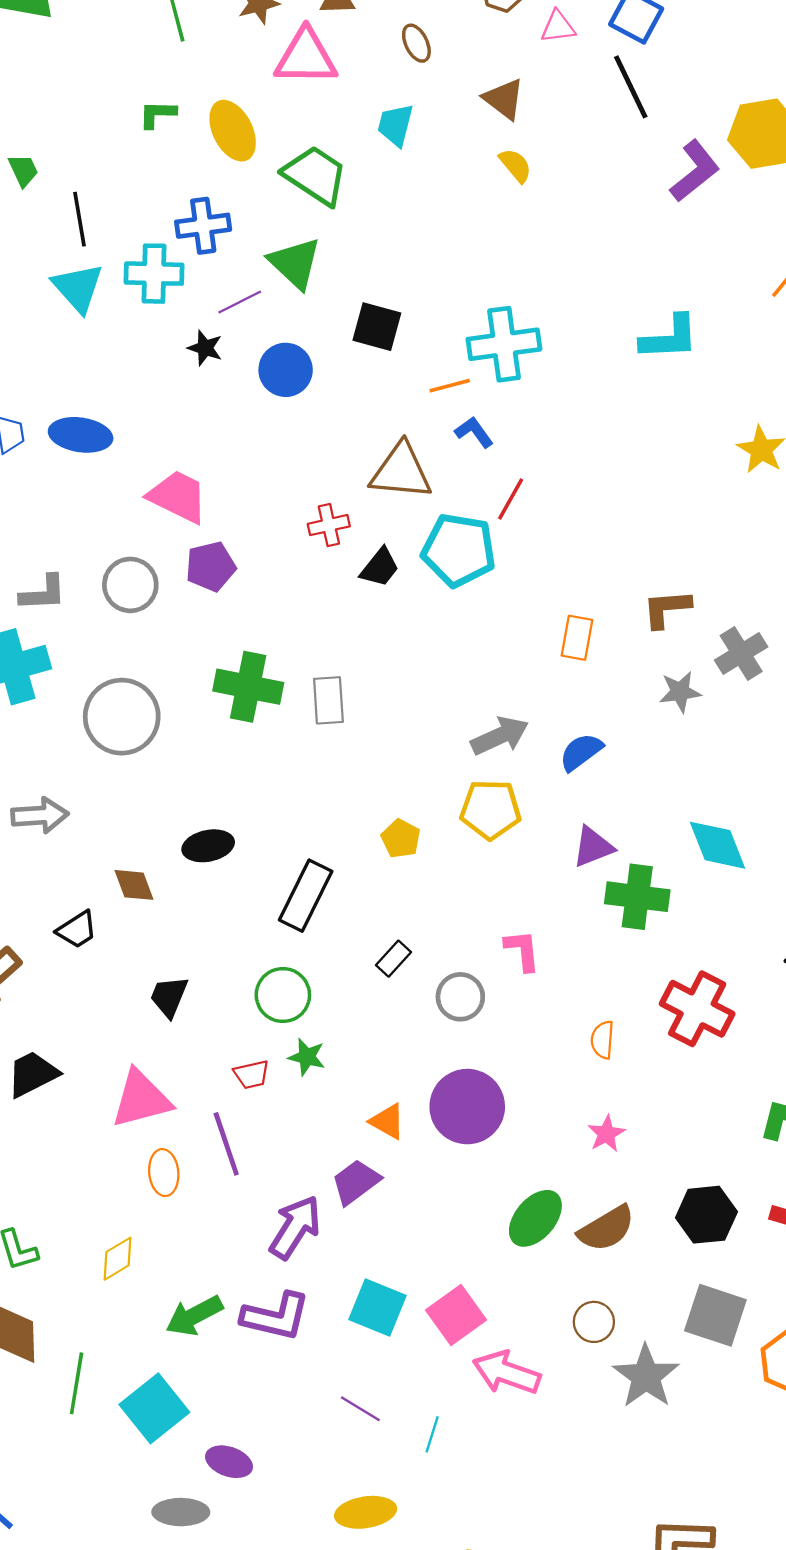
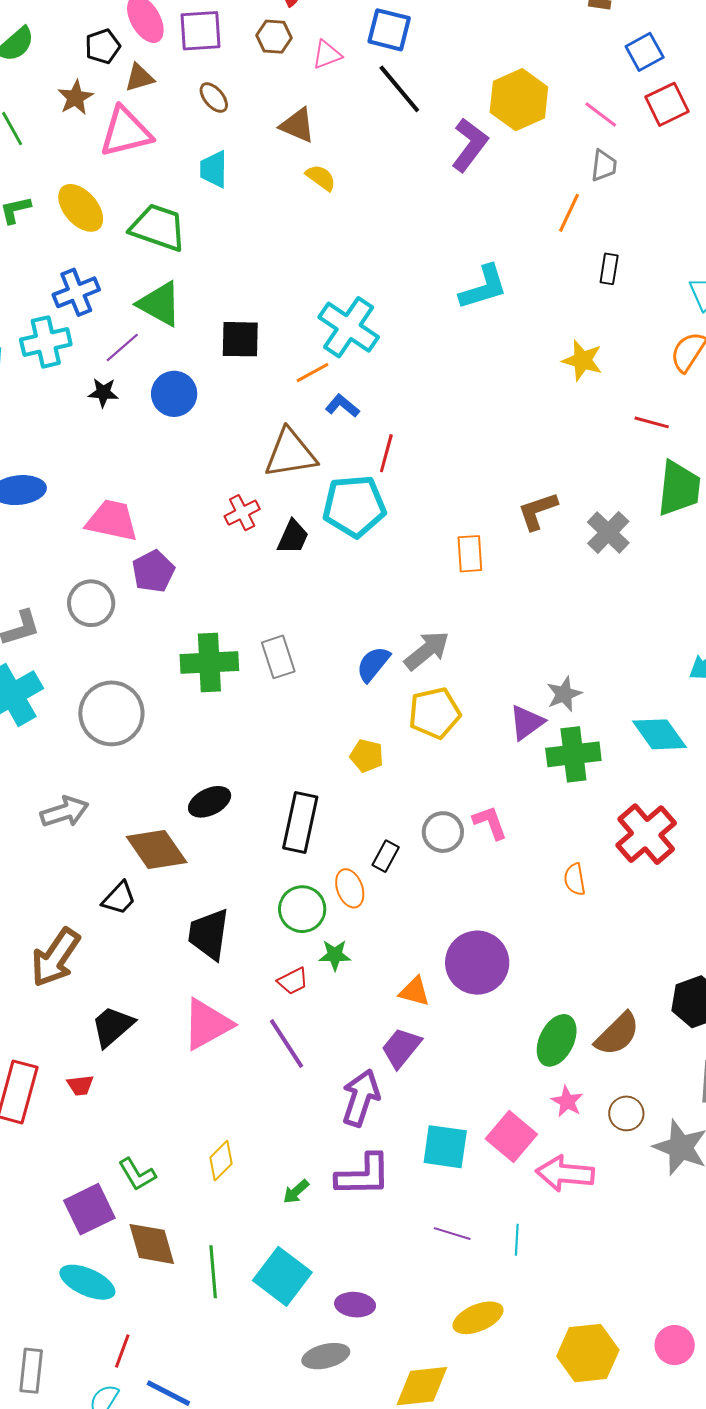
cyan cross: (504, 344) -> (349, 327), turned -34
gray star: (680, 692) -> (564, 694), moved
blue semicircle: (581, 752) -> (373, 664), moved
cyan diamond: (718, 845) -> (660, 734), moved
brown diamond: (134, 885) -> (157, 850), size x1.6
black trapezoid: (169, 997) -> (209, 934), size x1.4
gray circle: (460, 997) -> (443, 832), moved
red cross: (697, 1009) -> (646, 834), turned 36
pink star: (606, 1134) -> (567, 1102), moved
orange ellipse: (164, 1173) -> (350, 888), moved
green arrow: (194, 1316) -> (296, 1192), size x0.6

